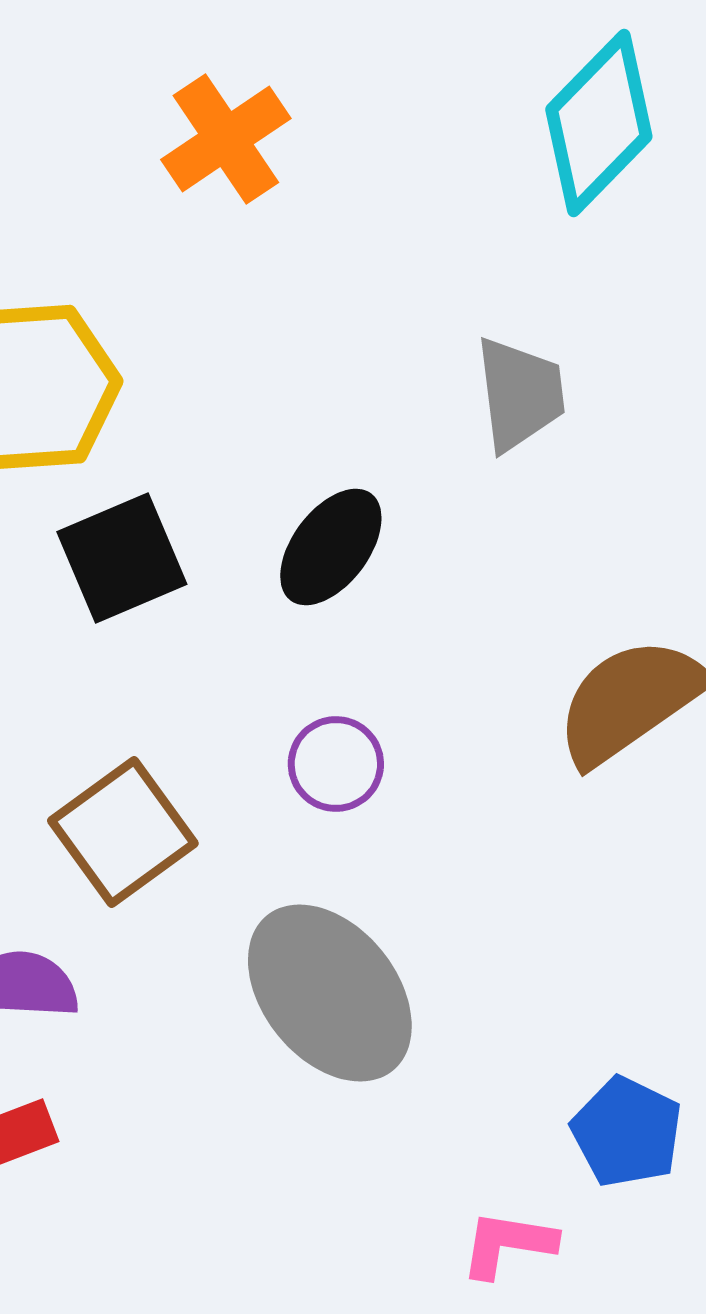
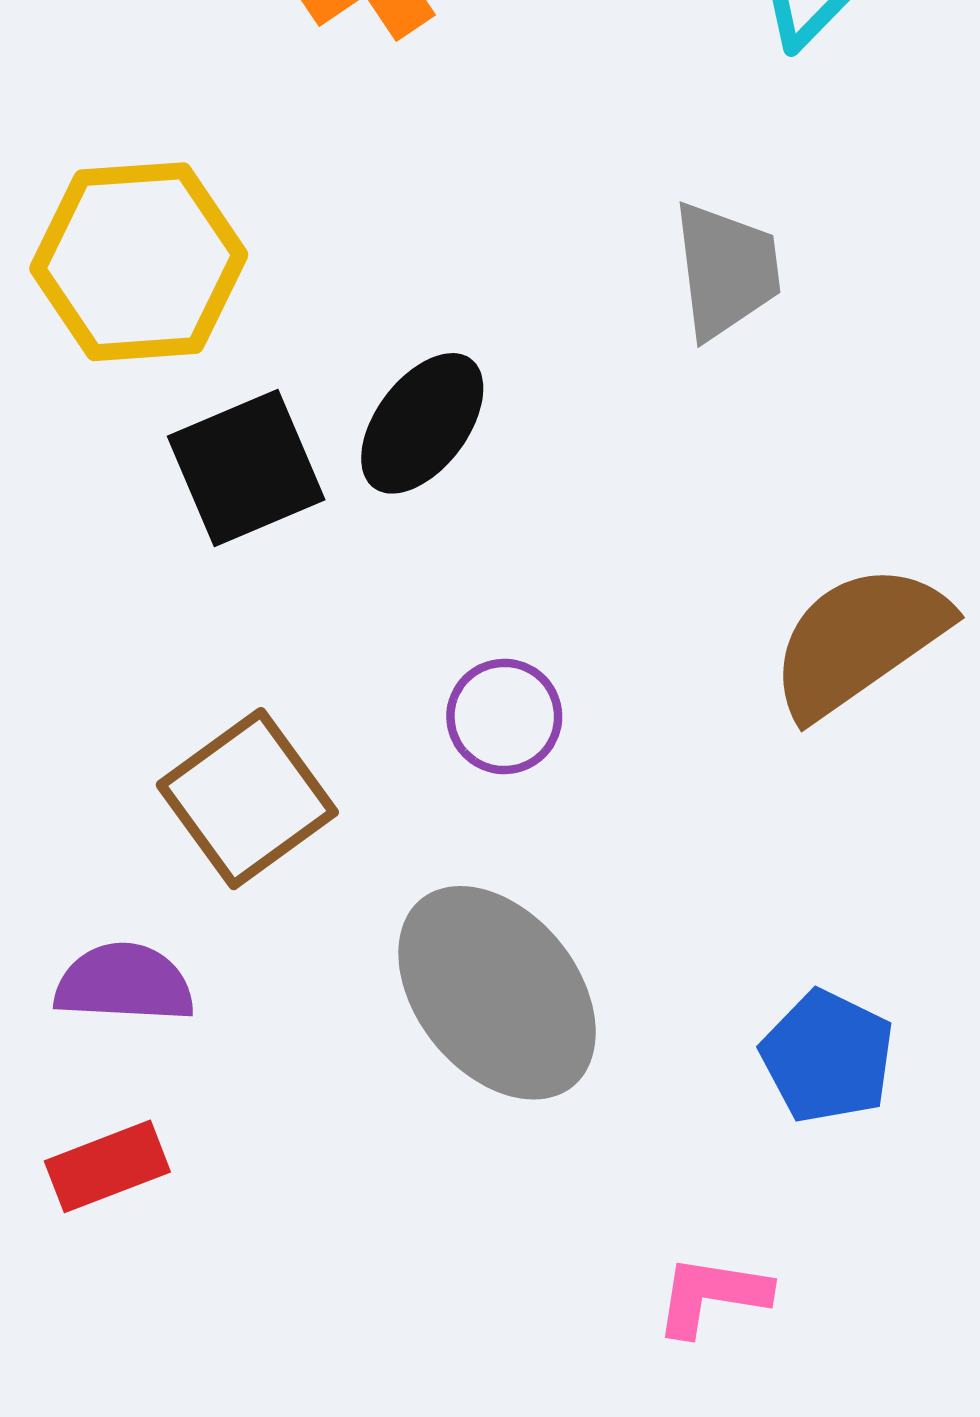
black ellipse: (331, 547) -> (422, 423), moved
blue pentagon: (627, 1132) -> (828, 1057), moved

